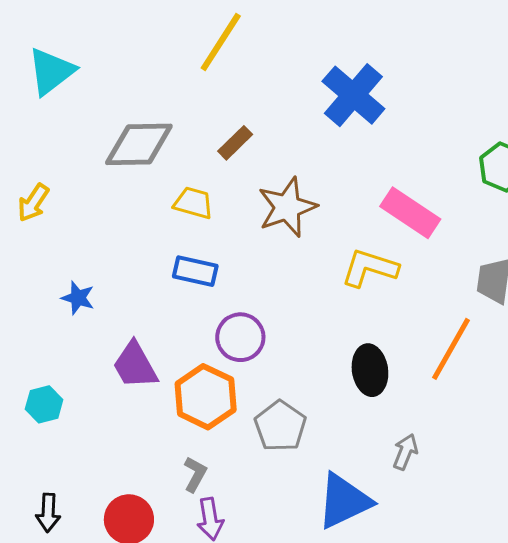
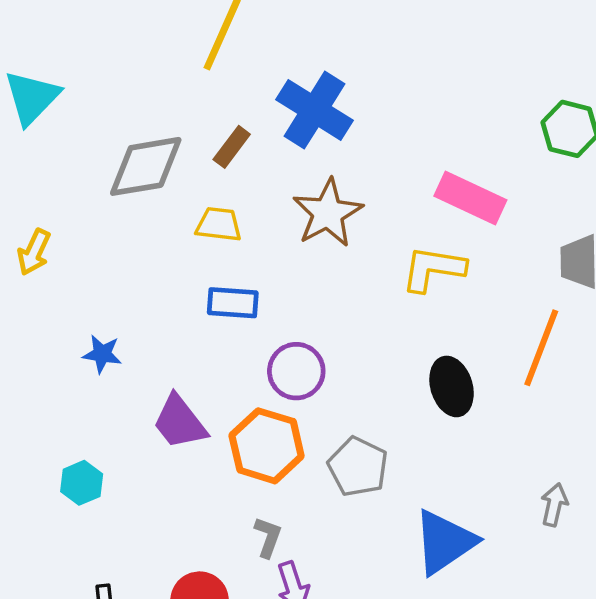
blue cross: (353, 95) -> (315, 110), moved
brown rectangle: (235, 143) -> (232, 147), moved
gray arrow: (405, 452) -> (554, 505), moved

